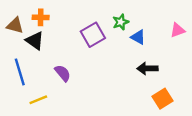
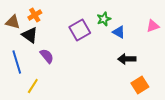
orange cross: (41, 17) -> (35, 15), turned -32
purple semicircle: (63, 73) -> (47, 56), moved
yellow line: (38, 100) -> (33, 86), turned -35

